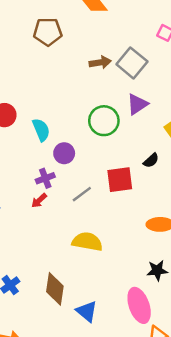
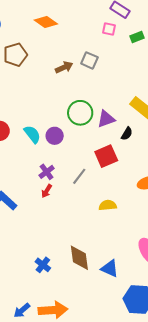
gray square: (132, 63) -> (89, 60), size x0.7
purple triangle: (137, 104) -> (106, 119), moved, turned 30
purple circle: (64, 153) -> (55, 136), moved
yellow semicircle: (87, 242) -> (108, 205), moved, size x0.7

